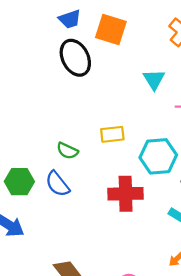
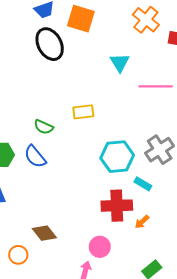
cyan hexagon: (158, 156) -> (117, 157), moved
red cross: (126, 194) -> (117, 206), moved

